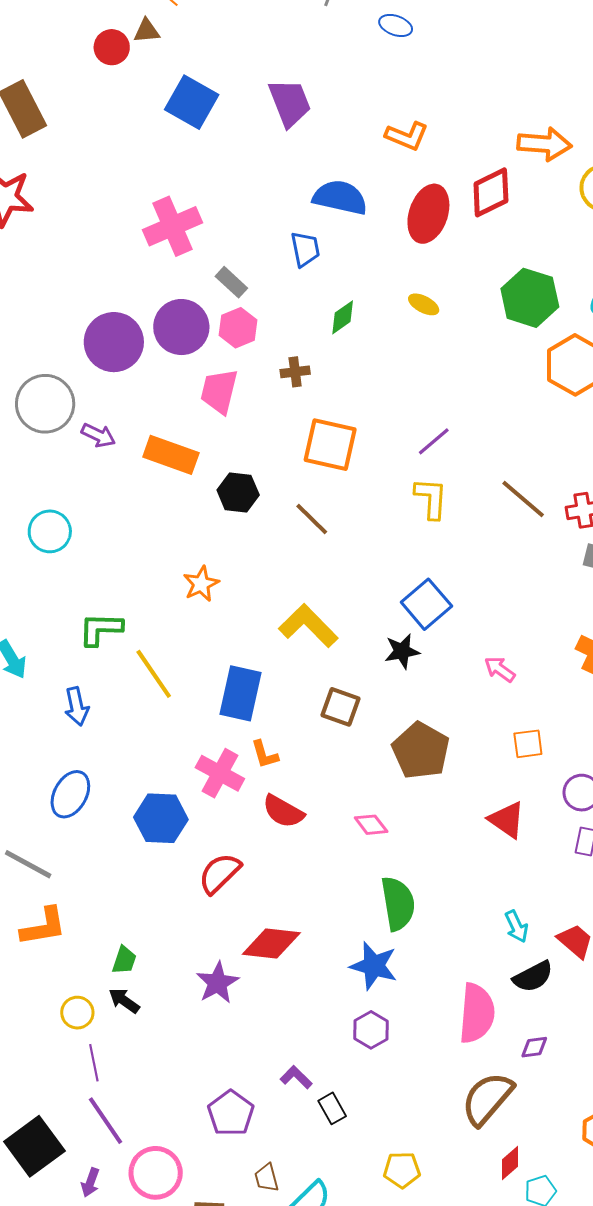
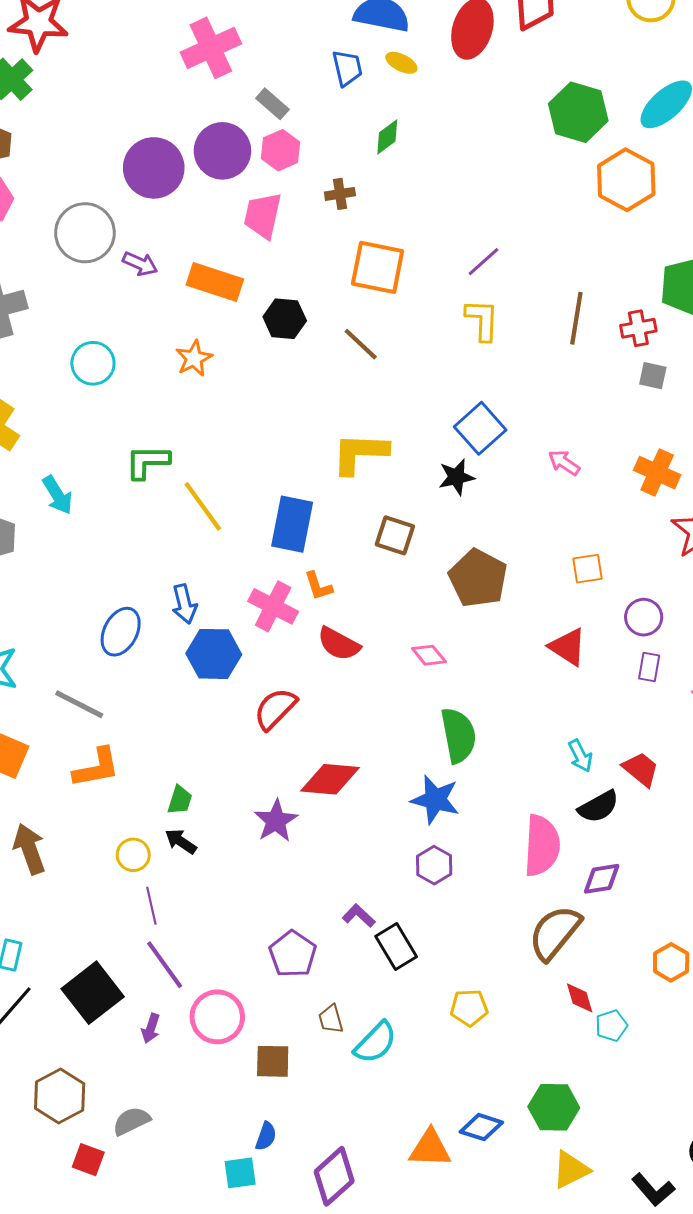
yellow ellipse: (424, 304) -> (401, 63), moved
brown line: (523, 499) -> (576, 318), turned 60
orange star: (201, 584) -> (194, 358), moved
yellow L-shape: (308, 626) -> (360, 453), turned -42
pink arrow: (500, 669) -> (564, 463), moved
blue arrow: (77, 706) -> (184, 604), moved
purple diamond: (534, 1047) -> (602, 879), size x1.4
black rectangle: (332, 1108) -> (396, 946), size x1.4
red diamond: (510, 1163) -> (580, 998), turned -64

